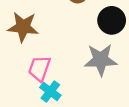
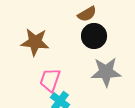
black circle: (112, 20) -> (94, 36), moved

